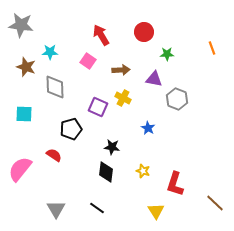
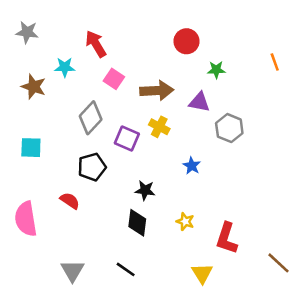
gray star: (21, 25) -> (27, 32), size x0.7
red arrow: (101, 35) -> (96, 44), moved
brown arrow: (121, 70) -> (157, 91), size x1.4
gray diamond: (55, 87) -> (91, 118), moved, turned 45
pink semicircle: (20, 169) -> (26, 219), turned -48

